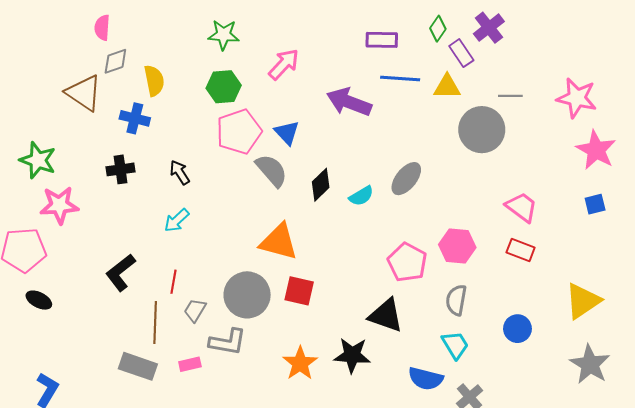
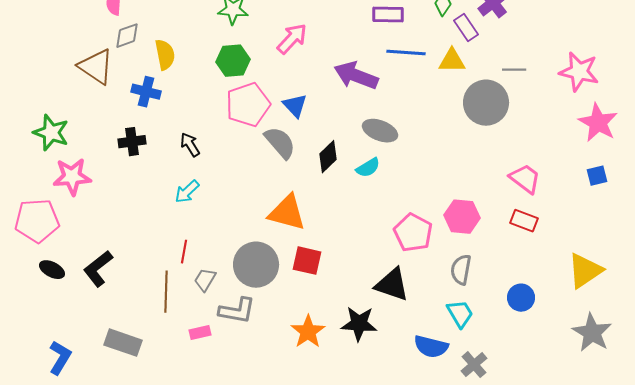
gray ellipse: (406, 179) -> (380, 131), moved, turned 72
black L-shape: (121, 272) -> (98, 269), moved
gray rectangle: (138, 366) -> (123, 343), moved

